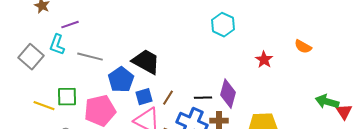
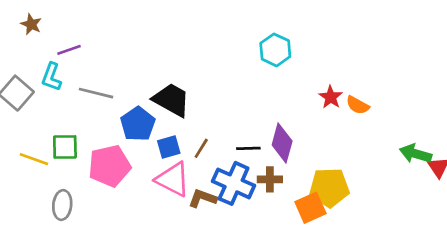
orange semicircle: (303, 47) -> (358, 105), moved

